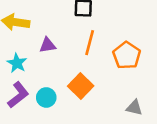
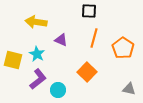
purple triangle: (48, 45) -> (61, 40), turned 32
cyan circle: (46, 97) -> (58, 90), moved

